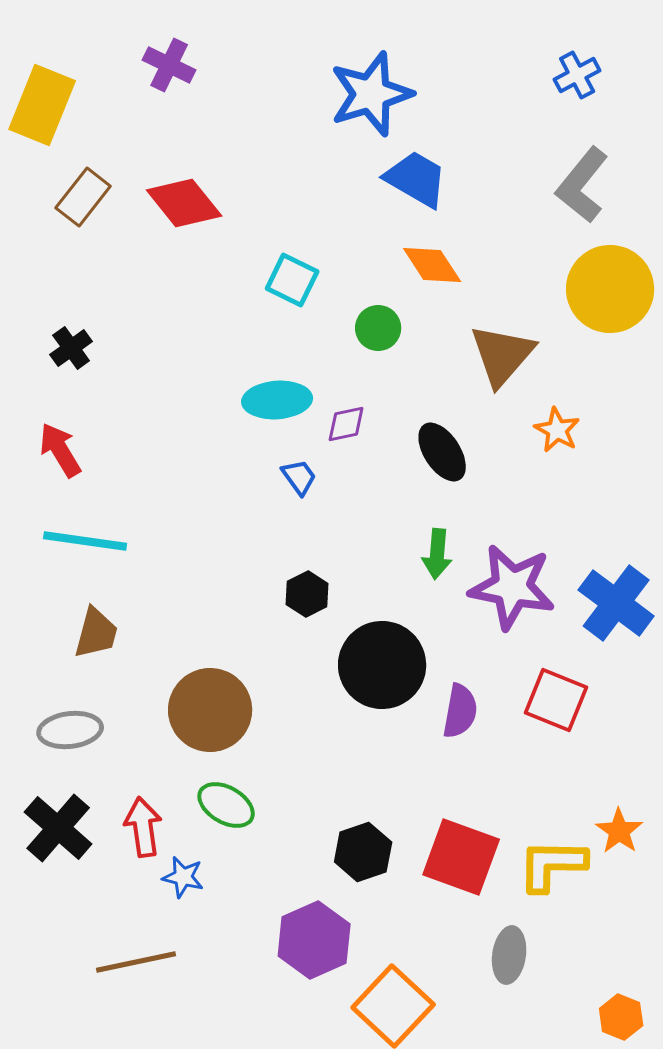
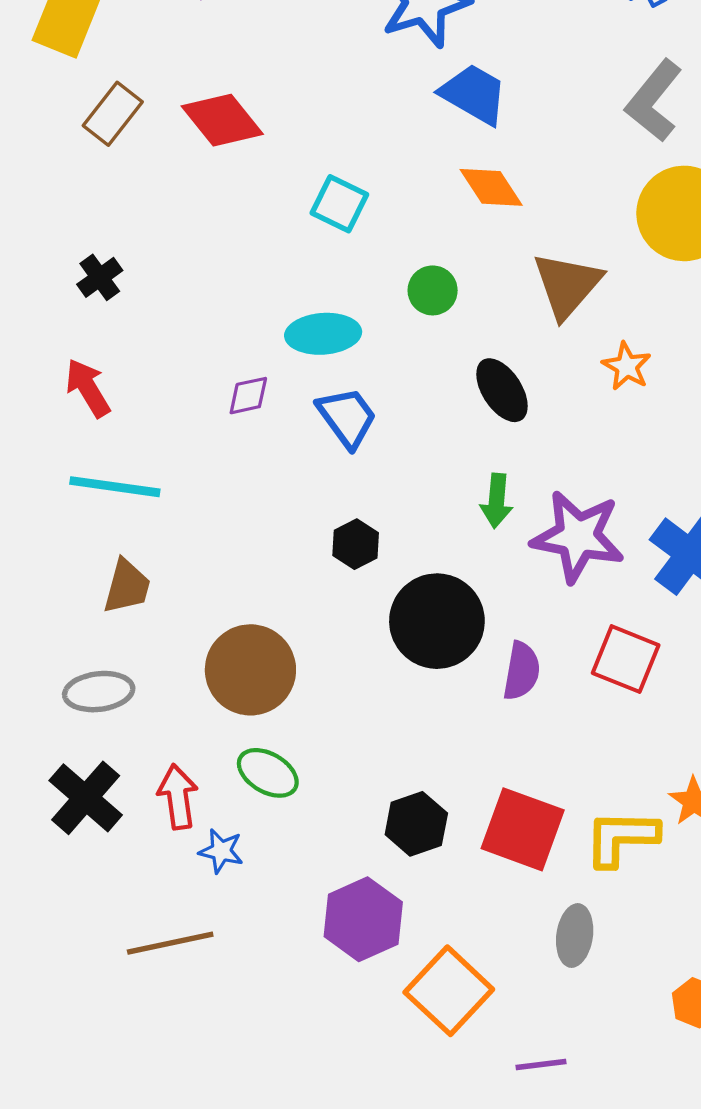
green circle: (378, 328) -> (433, 290), moved
purple diamond: (346, 424) -> (248, 396), moved
blue trapezoid: (299, 477) -> (347, 417), size x1.6

